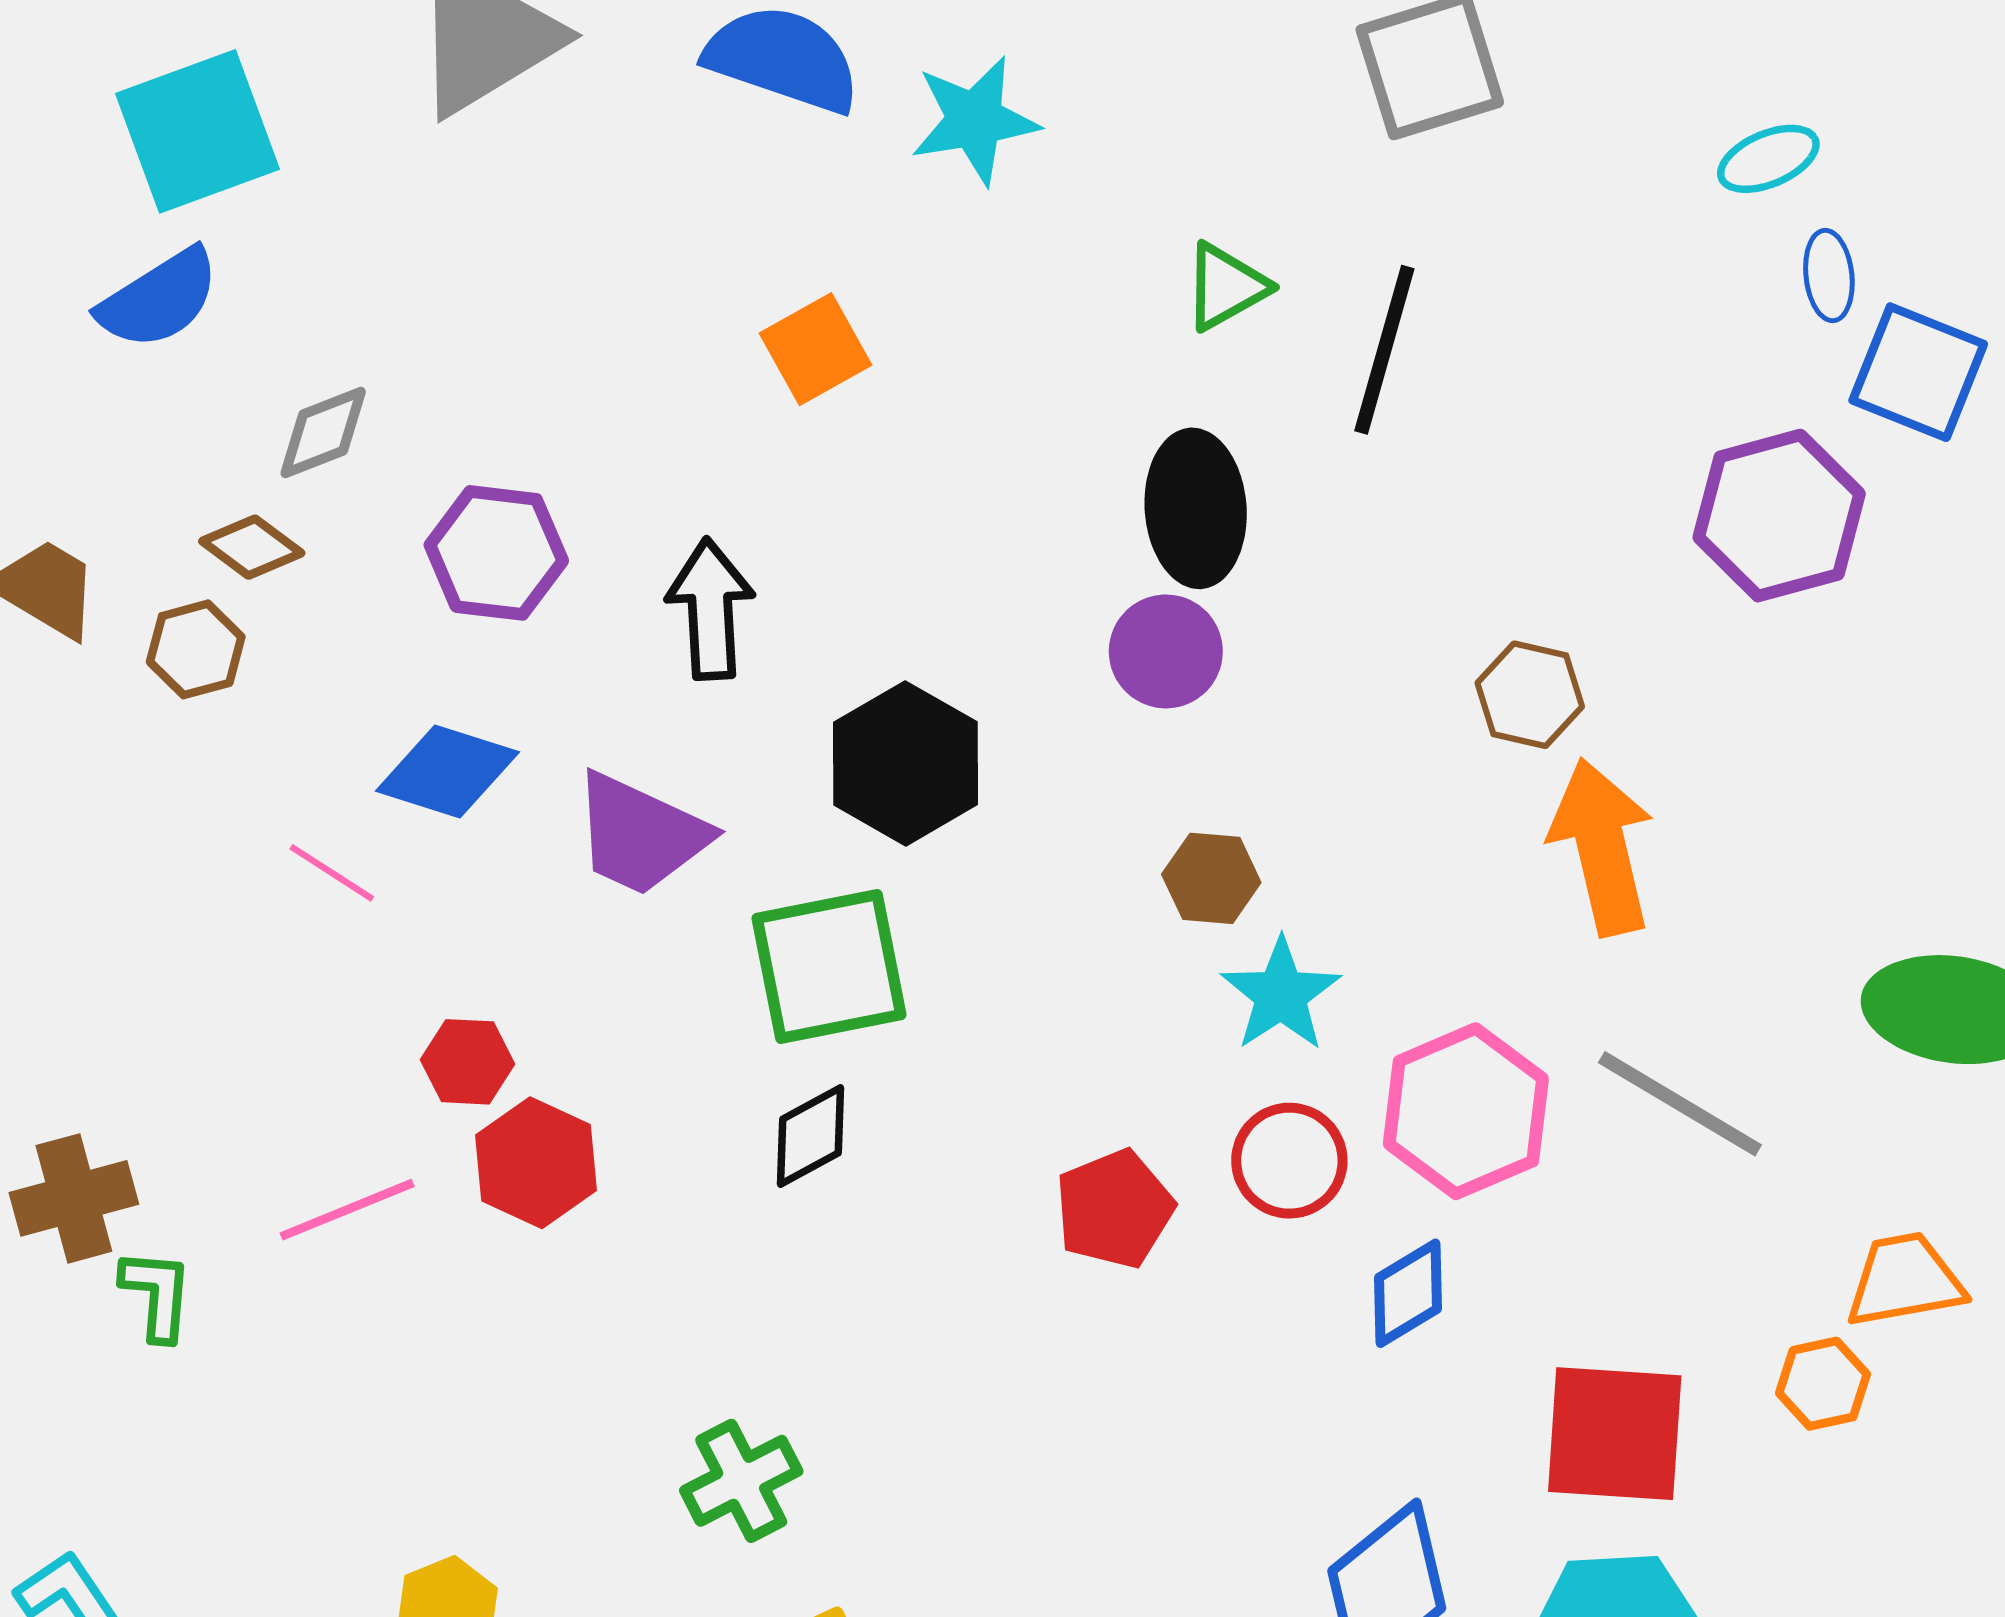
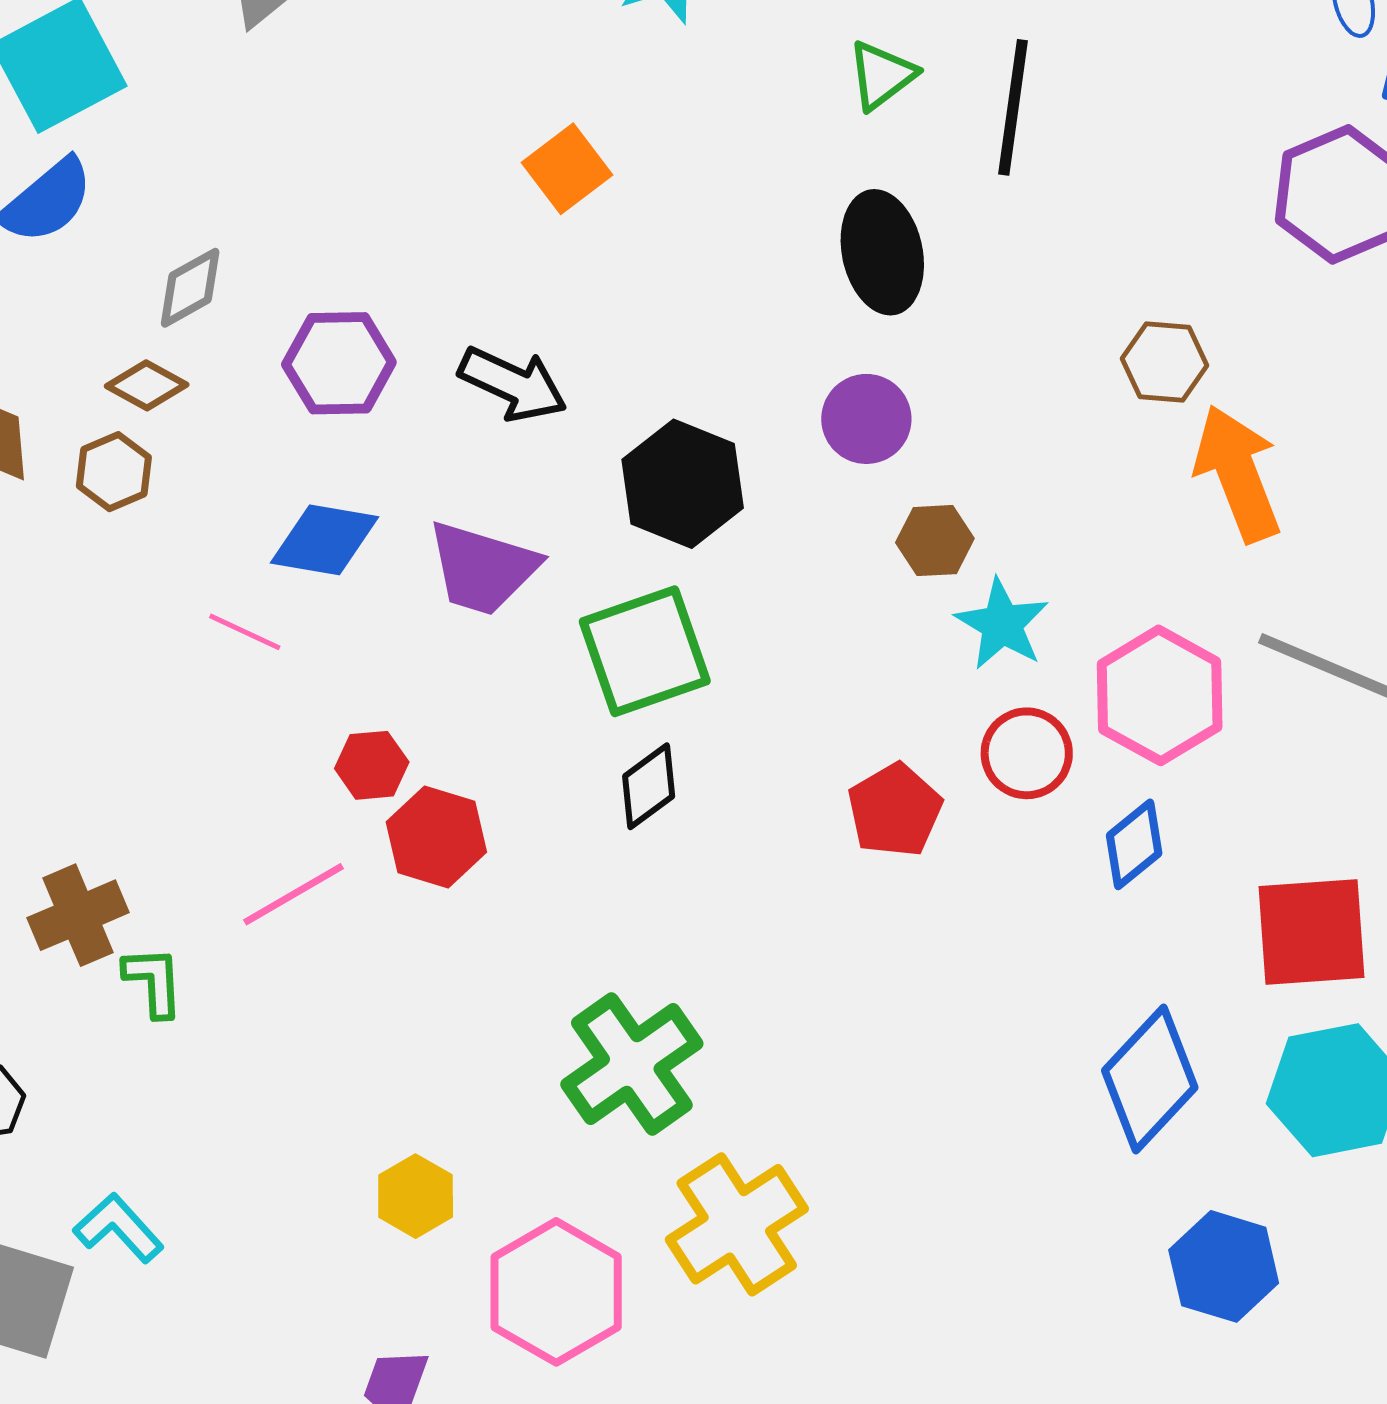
black arrow: (710, 609) -> (513, 384), turned 126
purple circle: (1166, 651) -> (866, 419), moved
green cross: (741, 1481) -> (632, 1064), size x1.5

